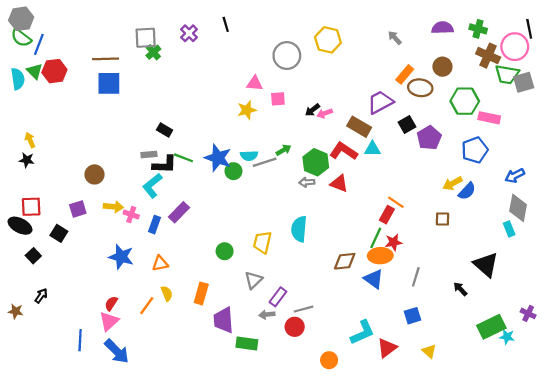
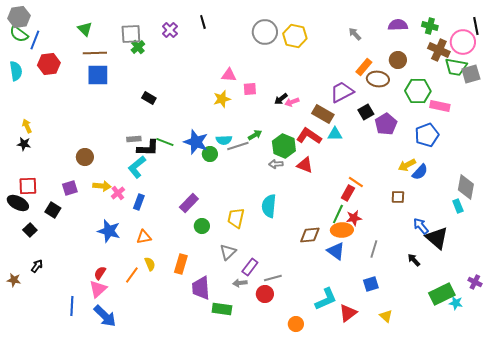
gray circle: (287, 56) -> (265, 32), moved
green triangle: (34, 71) -> (85, 29), moved
black rectangle: (165, 130) -> (149, 98), moved
blue arrow: (515, 176) -> (421, 226), moved, turned 78
purple rectangle: (179, 212) -> (189, 203), moved
pink cross: (131, 215) -> (118, 193), turned 32

